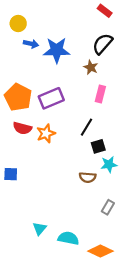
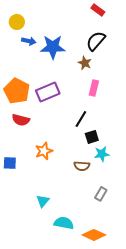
orange star: (46, 134) -> (44, 151), moved
cyan triangle: (40, 229) -> (43, 201), moved

